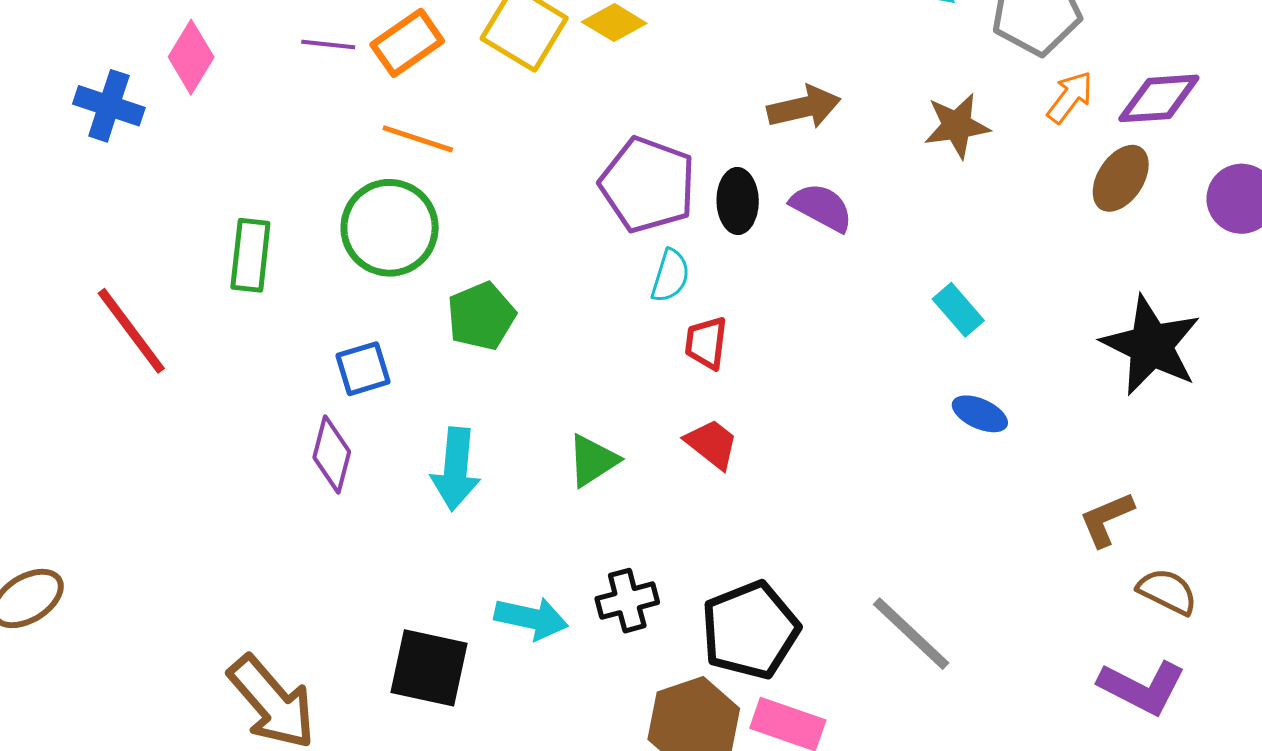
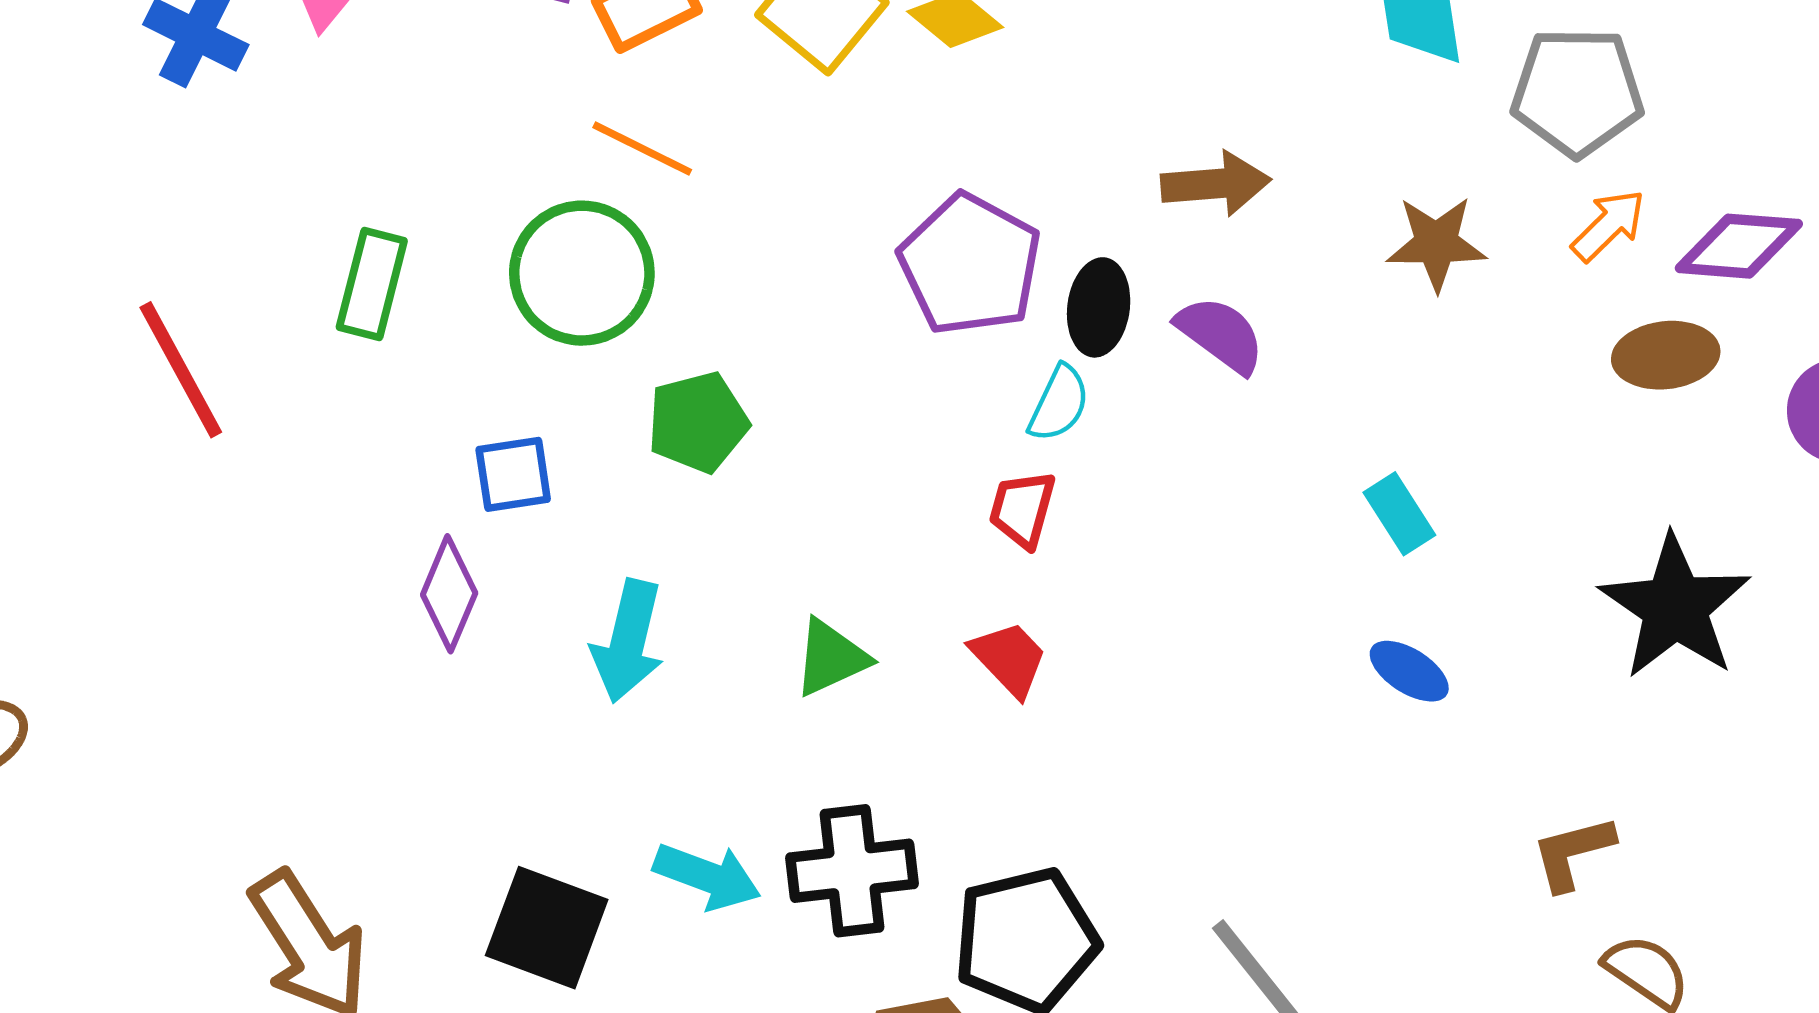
brown ellipse: (1121, 178) -> (1666, 355), turned 42
cyan semicircle: (670, 276) -> (1059, 404), moved
black cross: (627, 601) -> (852, 871), size x1.4

